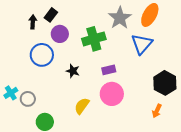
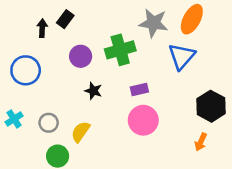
gray star: (120, 18) -> (153, 23), turned -30
purple circle: (60, 34) -> (81, 56), moved
blue circle: (42, 55) -> (26, 70), moved
gray circle: (28, 99) -> (49, 123), moved
yellow semicircle: (82, 106) -> (81, 132), moved

